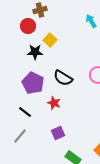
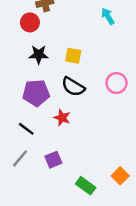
yellow square: (50, 40) -> (73, 56), moved, turned -32
purple pentagon: (33, 83) -> (36, 93), turned -30
purple square: (58, 133) -> (53, 160), moved

